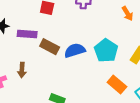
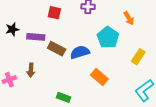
cyan pentagon: (106, 51) -> (108, 37), moved
orange rectangle: (117, 84) -> (99, 77), moved

